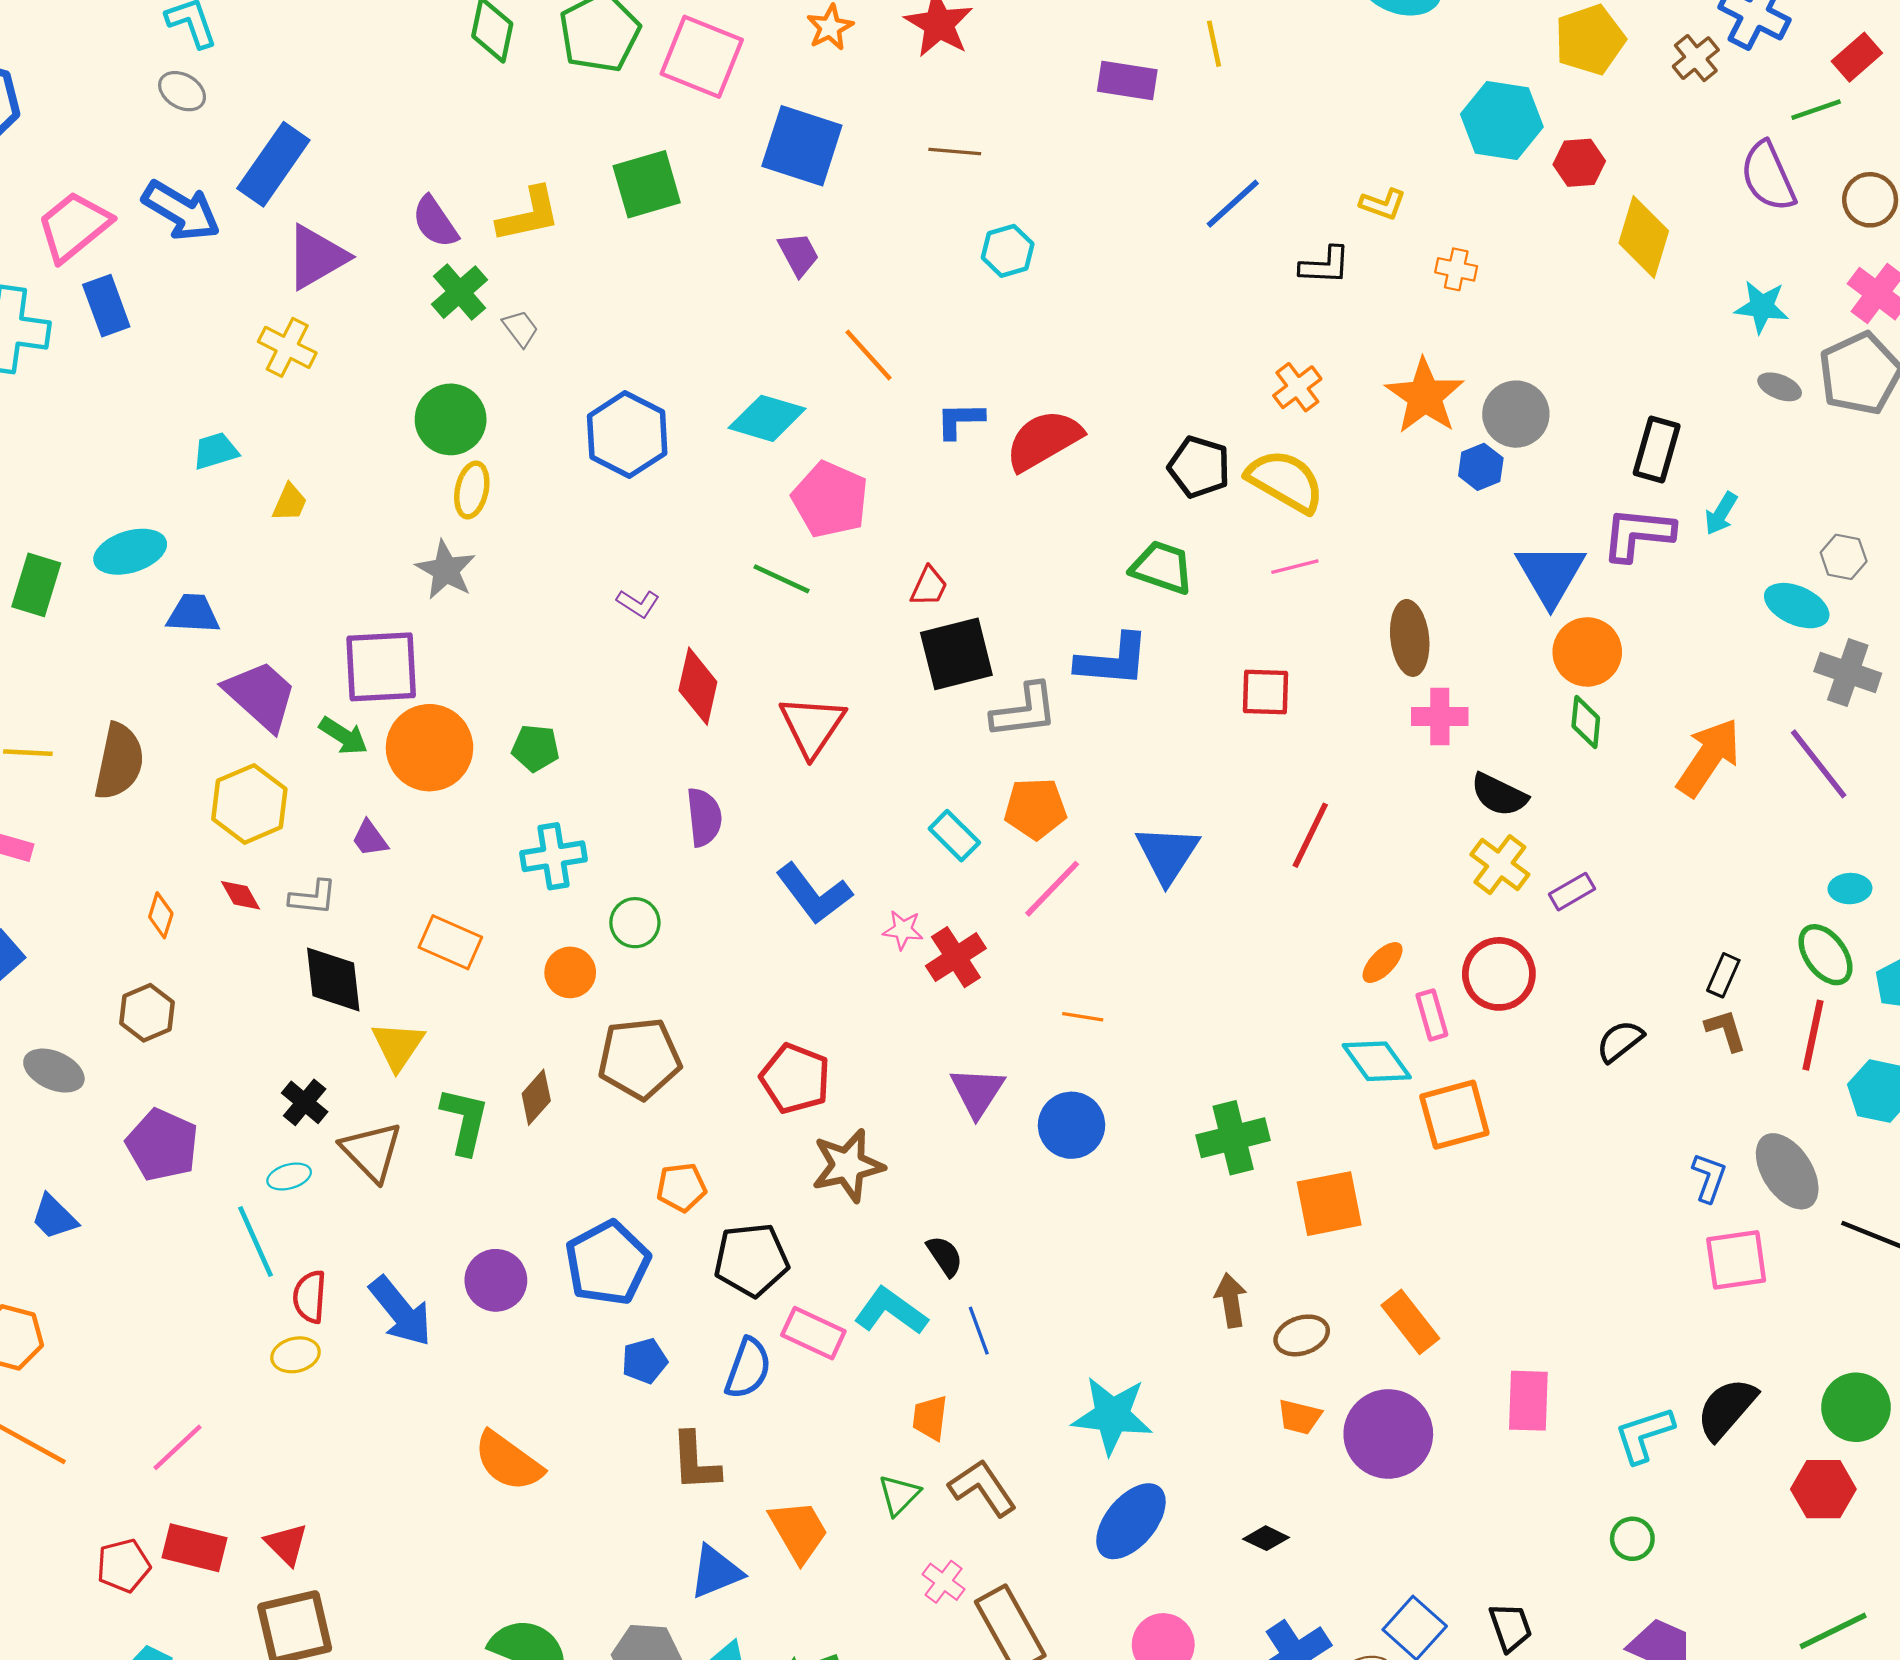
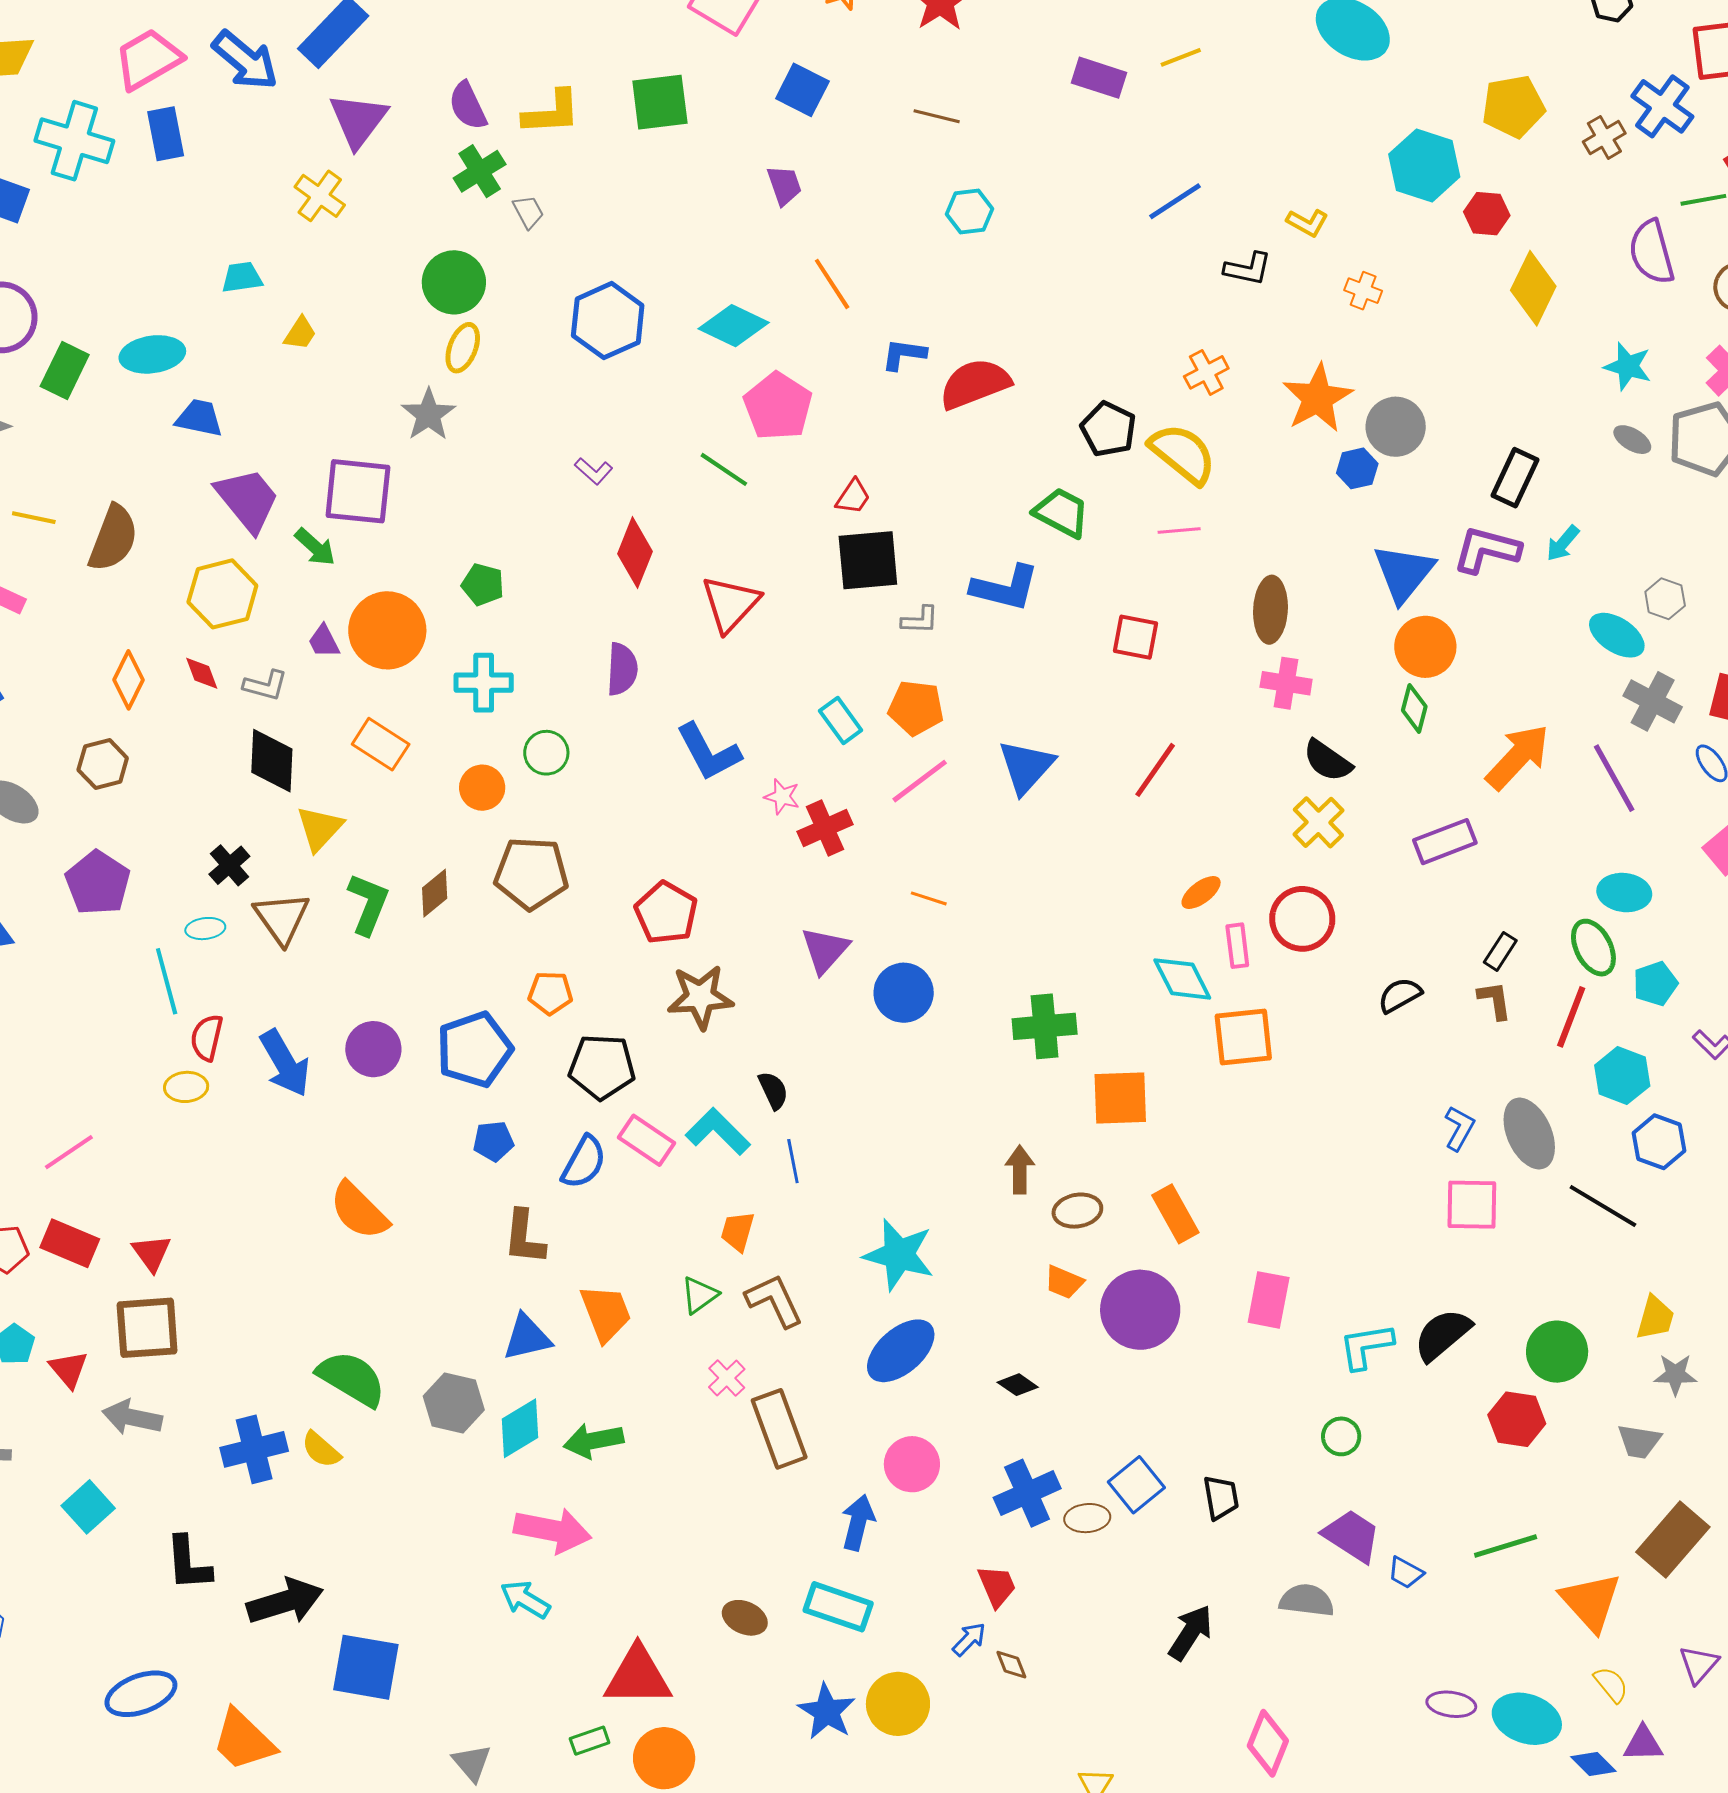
yellow line: (1214, 44) -> (1181, 57), turned 72
blue square: (802, 146) -> (802, 90), size x0.7
purple triangle: (317, 257) -> (358, 120), turned -32
gray L-shape: (1024, 711) -> (920, 620), size x0.6
orange circle: (430, 748) -> (387, 630), moved
cyan ellipse: (1850, 889) -> (1624, 893), size x1.4
purple rectangle: (1572, 892) -> (1445, 842), moved, size x1.5
orange diamond: (161, 915) -> (129, 680), size x1.4

